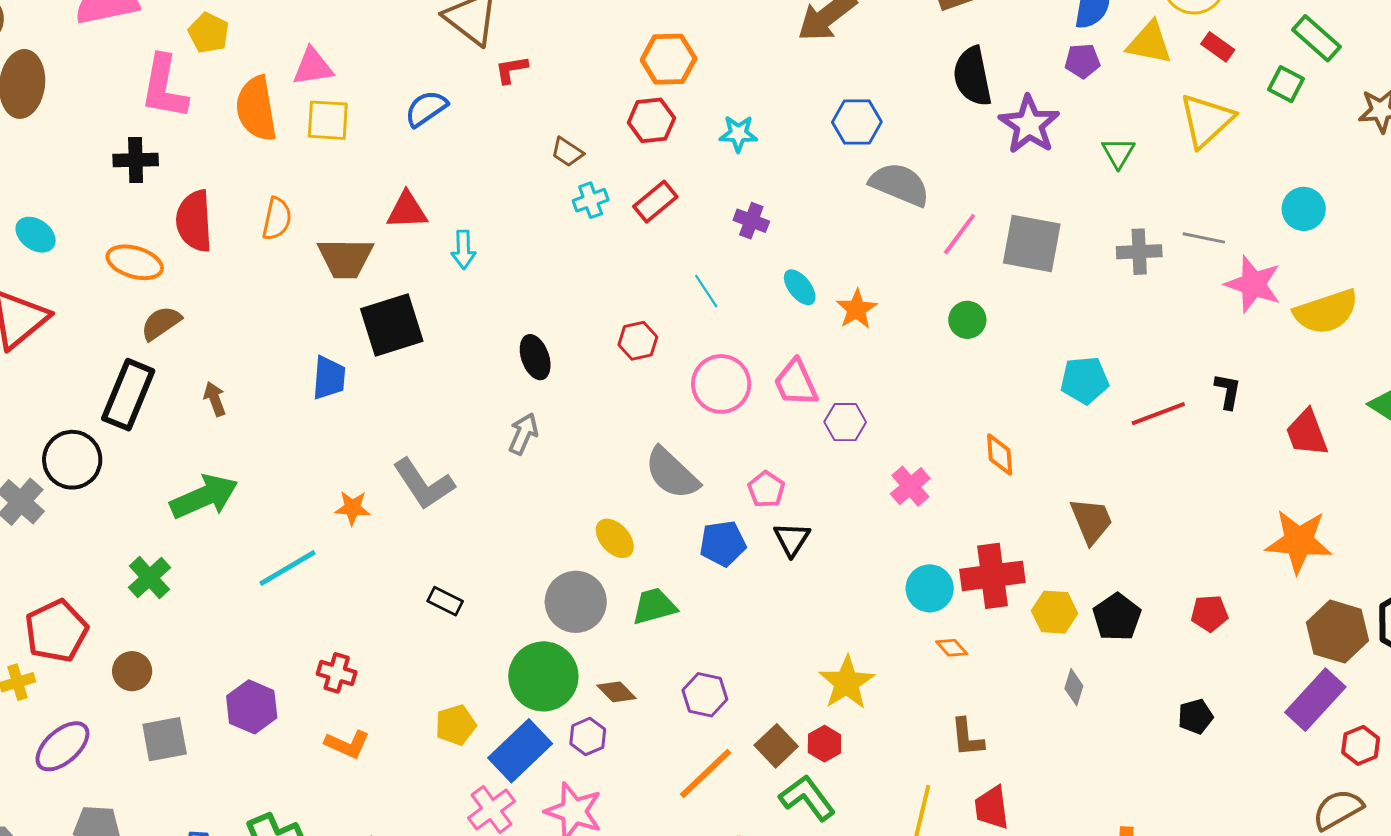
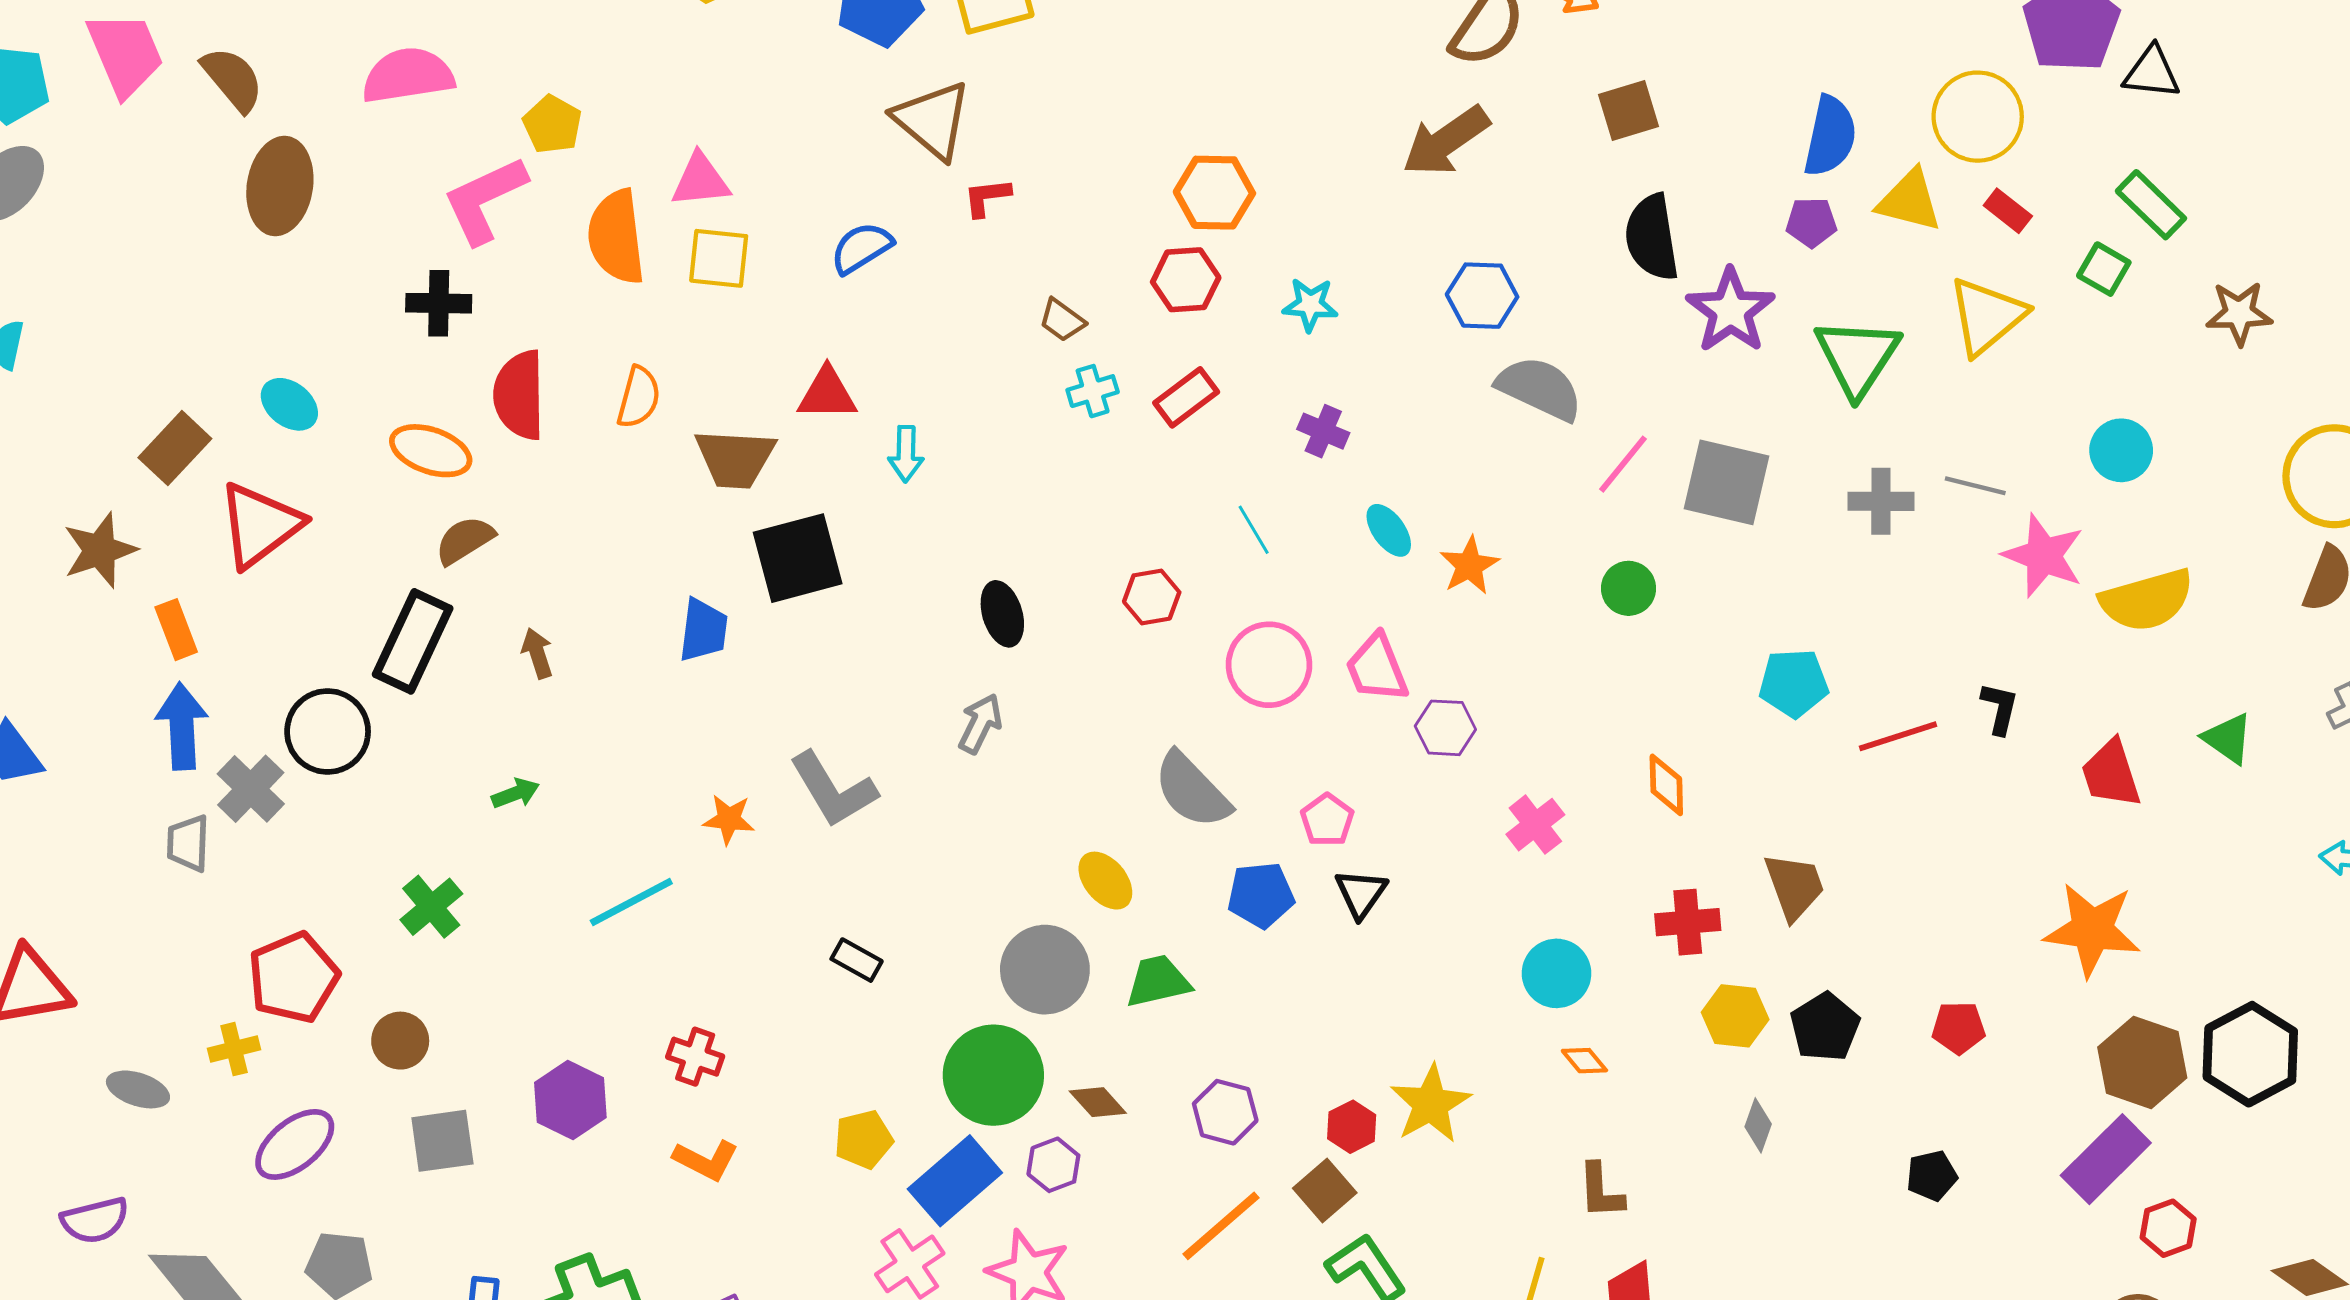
pink L-shape: (164, 87) -> (485, 200), turned 52
green triangle: (1118, 153) -> (1857, 357), size x1.8
green arrow: (204, 497) -> (515, 793), size x0.5
red cross: (992, 576) -> (1688, 922), moved, size x0.7
red hexagon: (824, 744) -> (1352, 1127), moved

